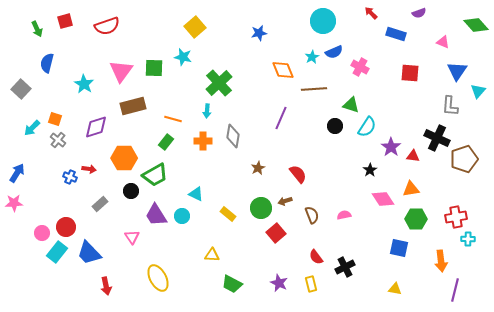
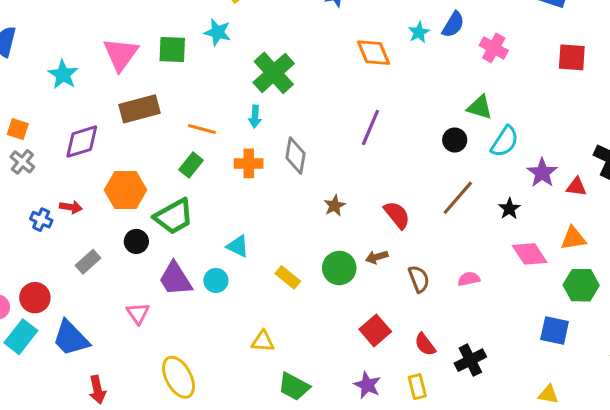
blue semicircle: (334, 52) -> (453, 25), turned -36
brown line: (314, 89) -> (458, 198), moved, turned -45
red square: (276, 233) -> (375, 330), moved

